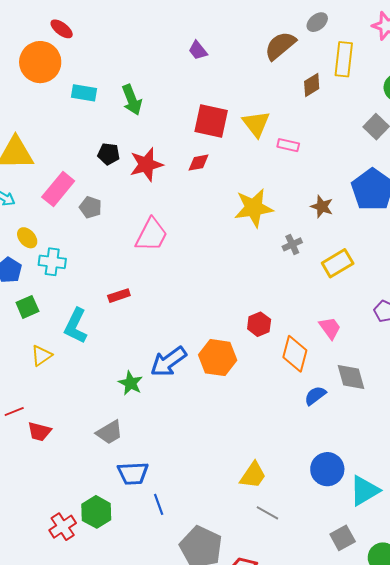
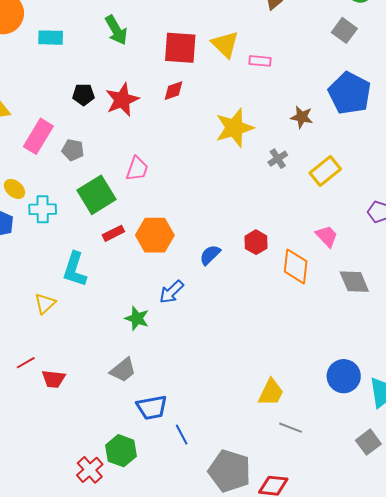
green arrow: (132, 100) -> (116, 30), moved
pink trapezoid: (151, 235) -> (137, 169), size x0.7
green square: (27, 307) -> (96, 195), moved, size x1.6
orange hexagon: (218, 358) -> (155, 235), moved
blue arrow: (168, 362) -> (171, 292), size x0.7
blue semicircle: (315, 396) -> (210, 255), moved

